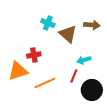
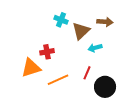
brown triangle: (68, 34) -> (81, 31), turned 36
cyan arrow: (84, 60) -> (95, 48), moved

